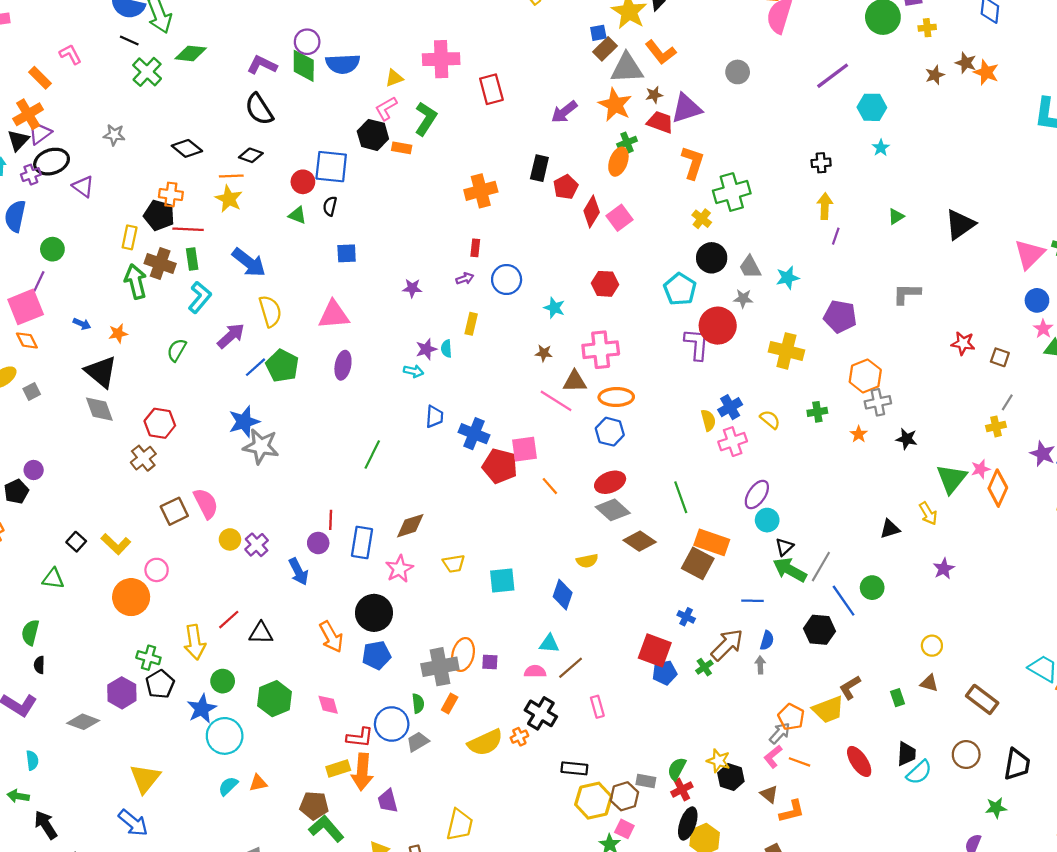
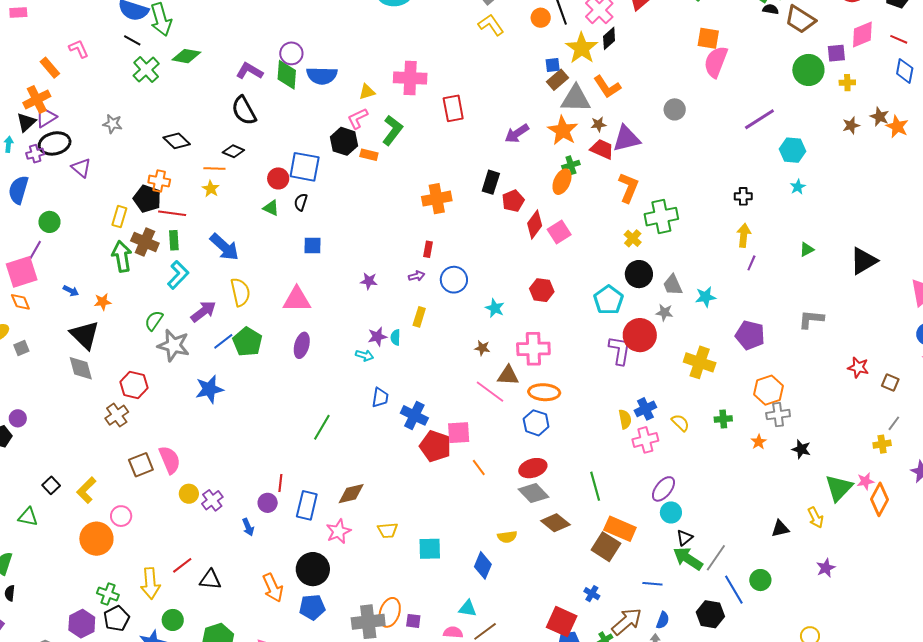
yellow star: (229, 199) -> (211, 189), size x0.7
gray star: (261, 446) -> (173, 345), moved
yellow L-shape: (116, 544) -> (86, 490), turned 88
blue arrow: (299, 572) -> (248, 527), size x0.7

